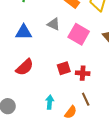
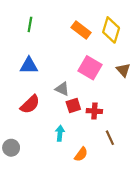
gray triangle: (54, 24) -> (62, 89), moved
brown line: (86, 99) -> (110, 138), moved
cyan arrow: (50, 102) -> (60, 133), moved

